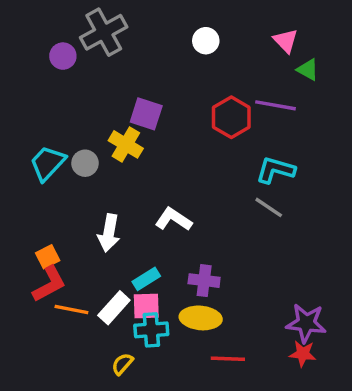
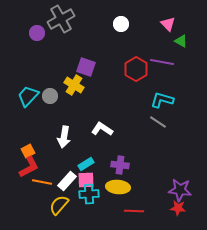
yellow semicircle: (122, 364) -> (59, 205), moved, size x1.5

